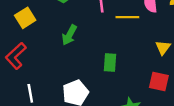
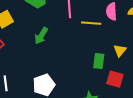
green rectangle: (110, 63) -> (99, 61), moved

